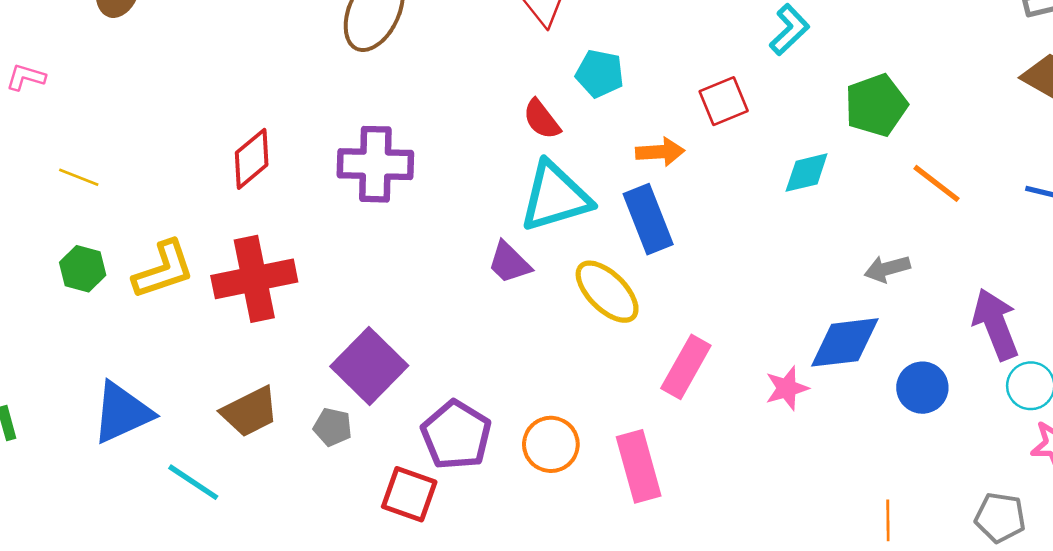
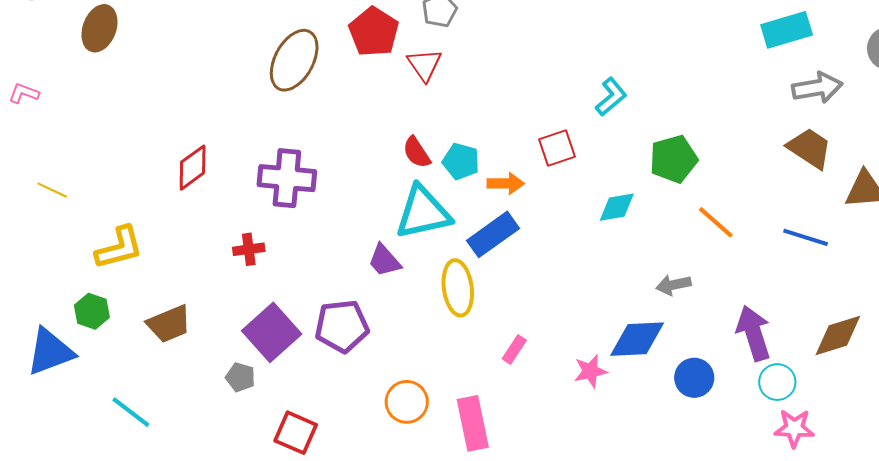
cyan pentagon: (600, 74) -> (461, 161), moved
yellow line: (79, 177) -> (52, 190), moved
blue rectangle: (648, 219) -> (493, 234), turned 72
green hexagon: (83, 269) -> (92, 311), moved
red cross: (254, 279) -> (249, 249), moved, size x0.5
yellow ellipse: (607, 292) -> (458, 288), turned 34
pink rectangle: (686, 367) -> (514, 350), size x0.6
brown trapezoid: (250, 412) -> (169, 324), moved
blue triangle: (122, 413) -> (50, 352), moved
purple pentagon: (456, 435) -> (342, 326), moved, turned 30

